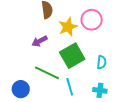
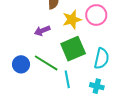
cyan semicircle: (102, 62) -> (102, 58), size x1.5
blue circle: (21, 89) -> (21, 64), moved

